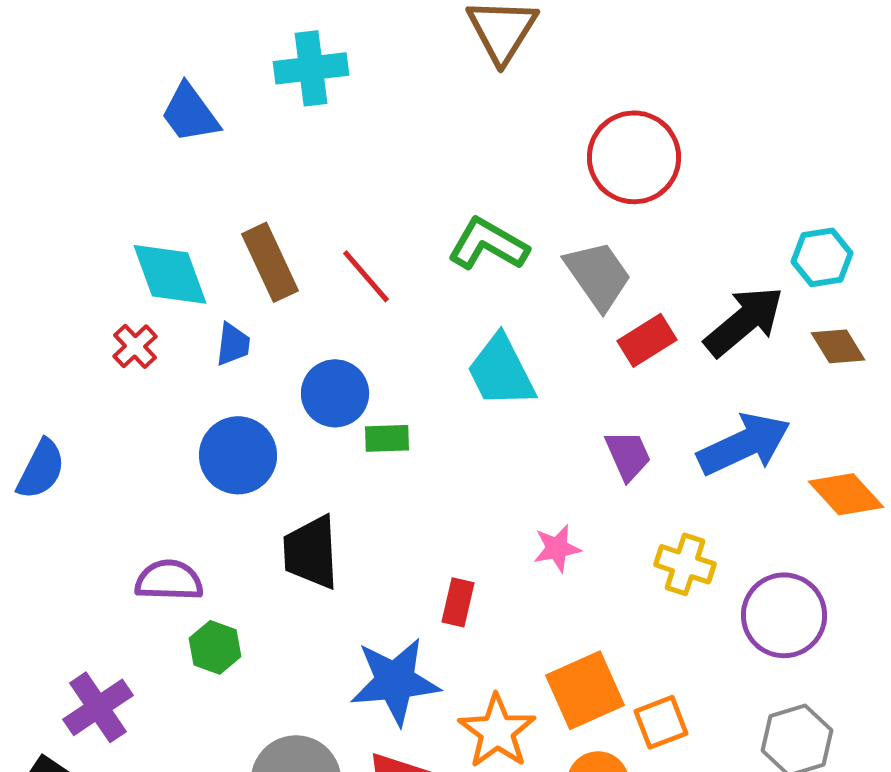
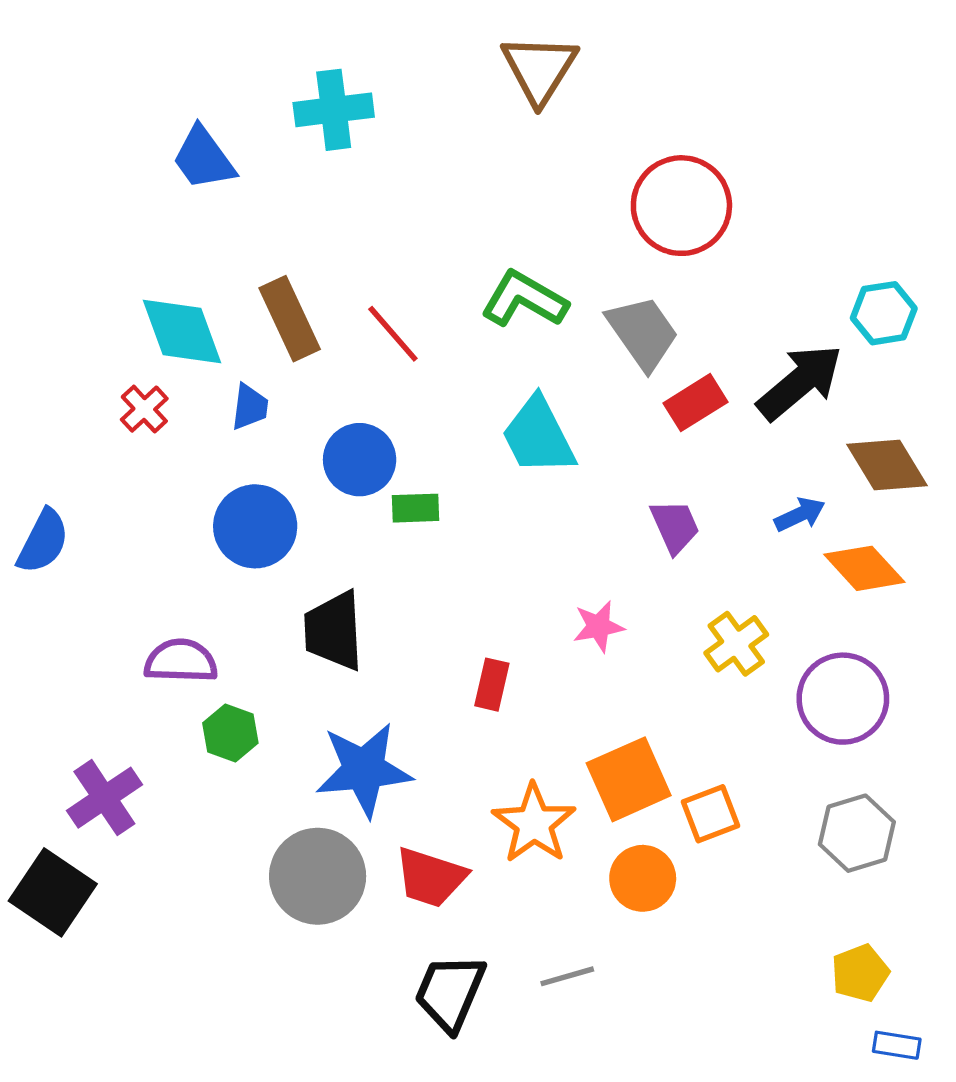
brown diamond: (838, 346) -> (887, 465), moved, size x1.4
blue arrow: (744, 444) -> (800, 515), size x0.5
orange diamond: (846, 494) -> (864, 568), moved
yellow cross: (685, 564) -> (736, 644), turned 36
blue star: (395, 681) -> (364, 770), moved

